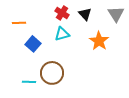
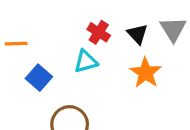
red cross: (62, 13) -> (99, 32), moved
black triangle: (85, 14) -> (137, 34), moved

